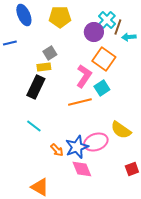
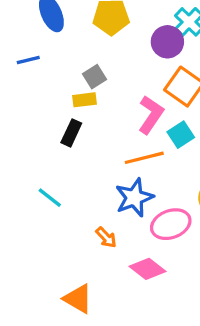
black rectangle: (36, 87) -> (71, 133), size x0.7
cyan line: (34, 126) -> (50, 198), moved
blue star: (77, 147) -> (134, 198), moved
pink diamond: (82, 169) -> (148, 269), turned -30

